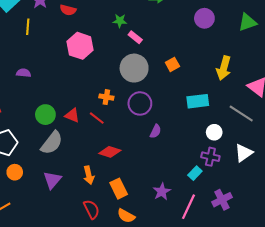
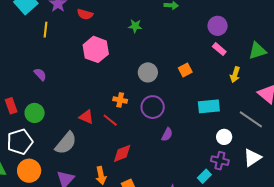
green triangle: (247, 22) -> (257, 51), moved
pink rectangle: (135, 37) -> (219, 49), moved
gray circle: (134, 68) -> (148, 72), size x0.7
yellow arrow: (224, 68) -> (235, 75), size x0.7
purple semicircle: (24, 73) -> (40, 74), turned 40
green circle: (45, 115) -> (35, 113), moved
red diamond: (110, 152) -> (122, 153), turned -40
orange circle: (15, 172) -> (29, 171), size x1.5

